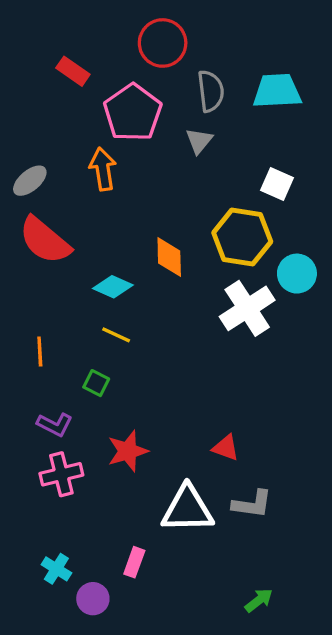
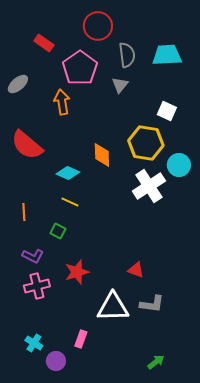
gray ellipse: (30, 181) -> (18, 84), moved

